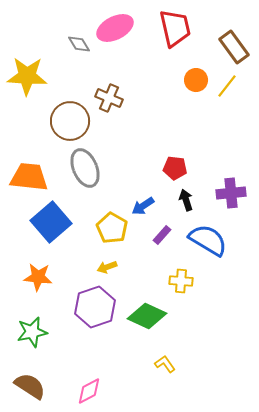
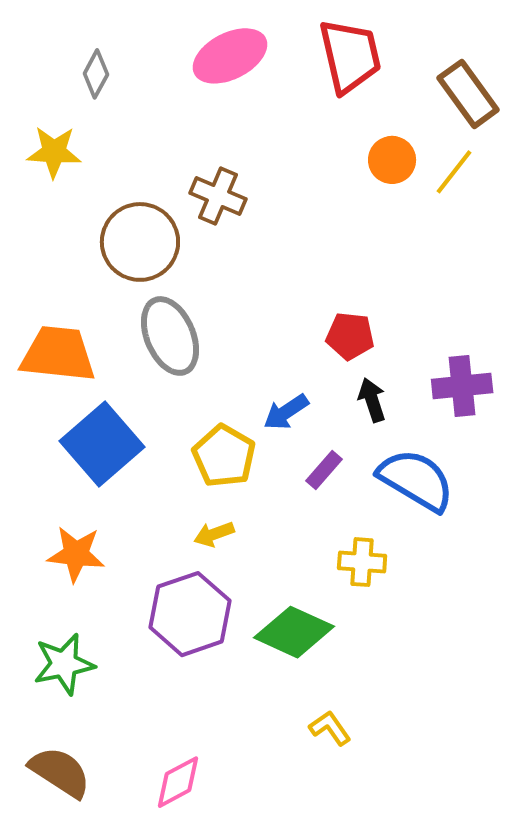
gray diamond: (79, 44) -> (96, 74), moved, turned 60
yellow star: (27, 76) -> (54, 152), size x0.7

